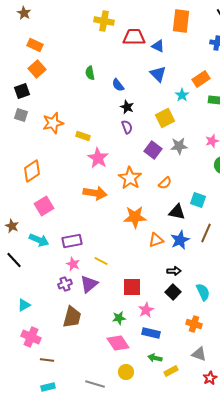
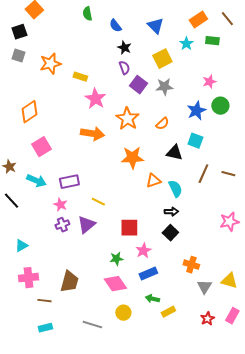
blue triangle: (158, 74) -> (155, 26), moved
cyan star: (182, 95) -> (186, 44), moved
gray star: (179, 146) -> (164, 87), moved
purple square: (153, 150) -> (138, 85), moved
blue star: (180, 240) -> (196, 111), moved
pink star: (73, 264) -> (60, 205), moved
cyan semicircle: (203, 292) -> (175, 189), moved
brown trapezoid: (72, 317) -> (69, 282), moved
blue rectangle: (151, 333) -> (148, 274), turned -36
pink cross: (31, 337) -> (28, 278), turned -30
gray triangle: (199, 354) -> (204, 287), moved, turned 42

